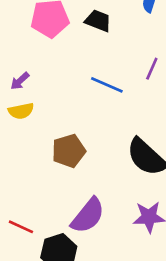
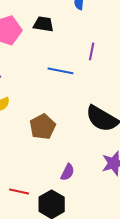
purple semicircle: (88, 216) -> (67, 172), size x0.6

